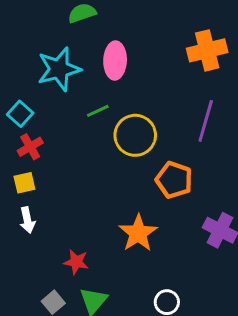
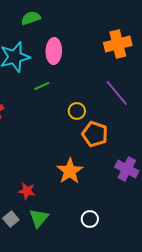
purple line: (206, 121) -> (117, 93), turned -56
yellow circle: (135, 135) -> (77, 111), moved, size x0.6

